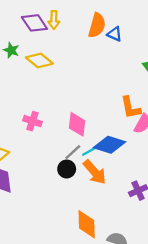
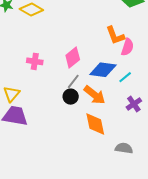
pink diamond: (77, 124) -> (73, 57), turned 55
cyan line: (90, 151) -> (125, 77), moved
orange diamond: (87, 224) -> (95, 124), moved

